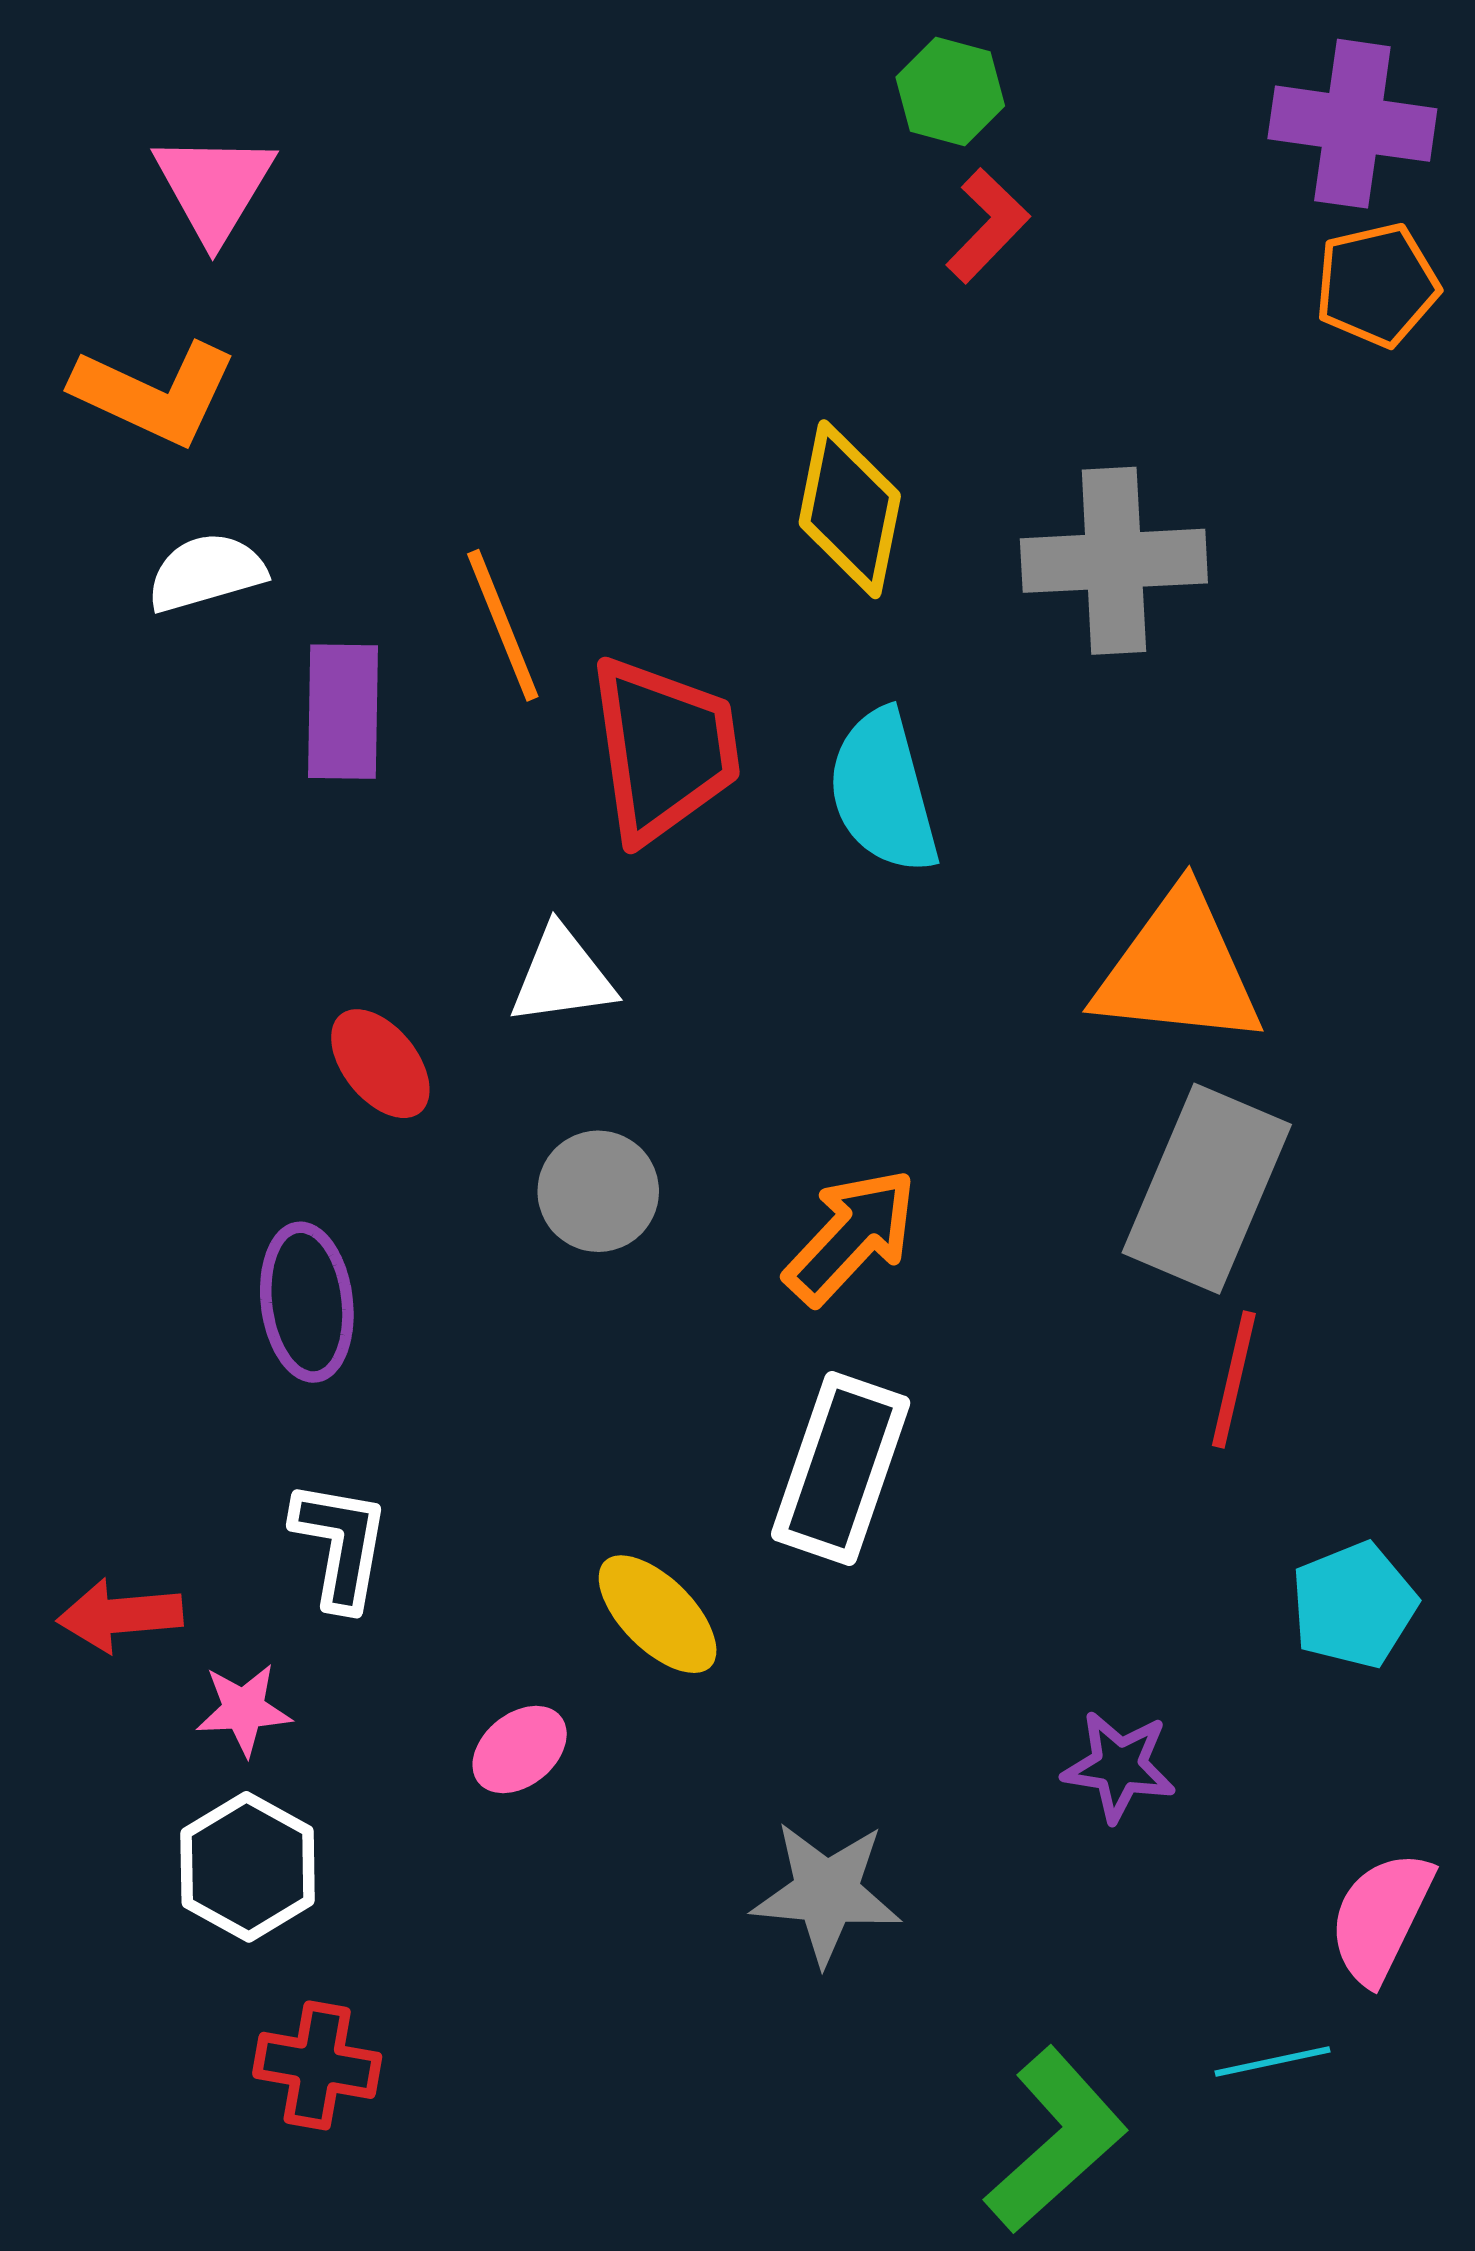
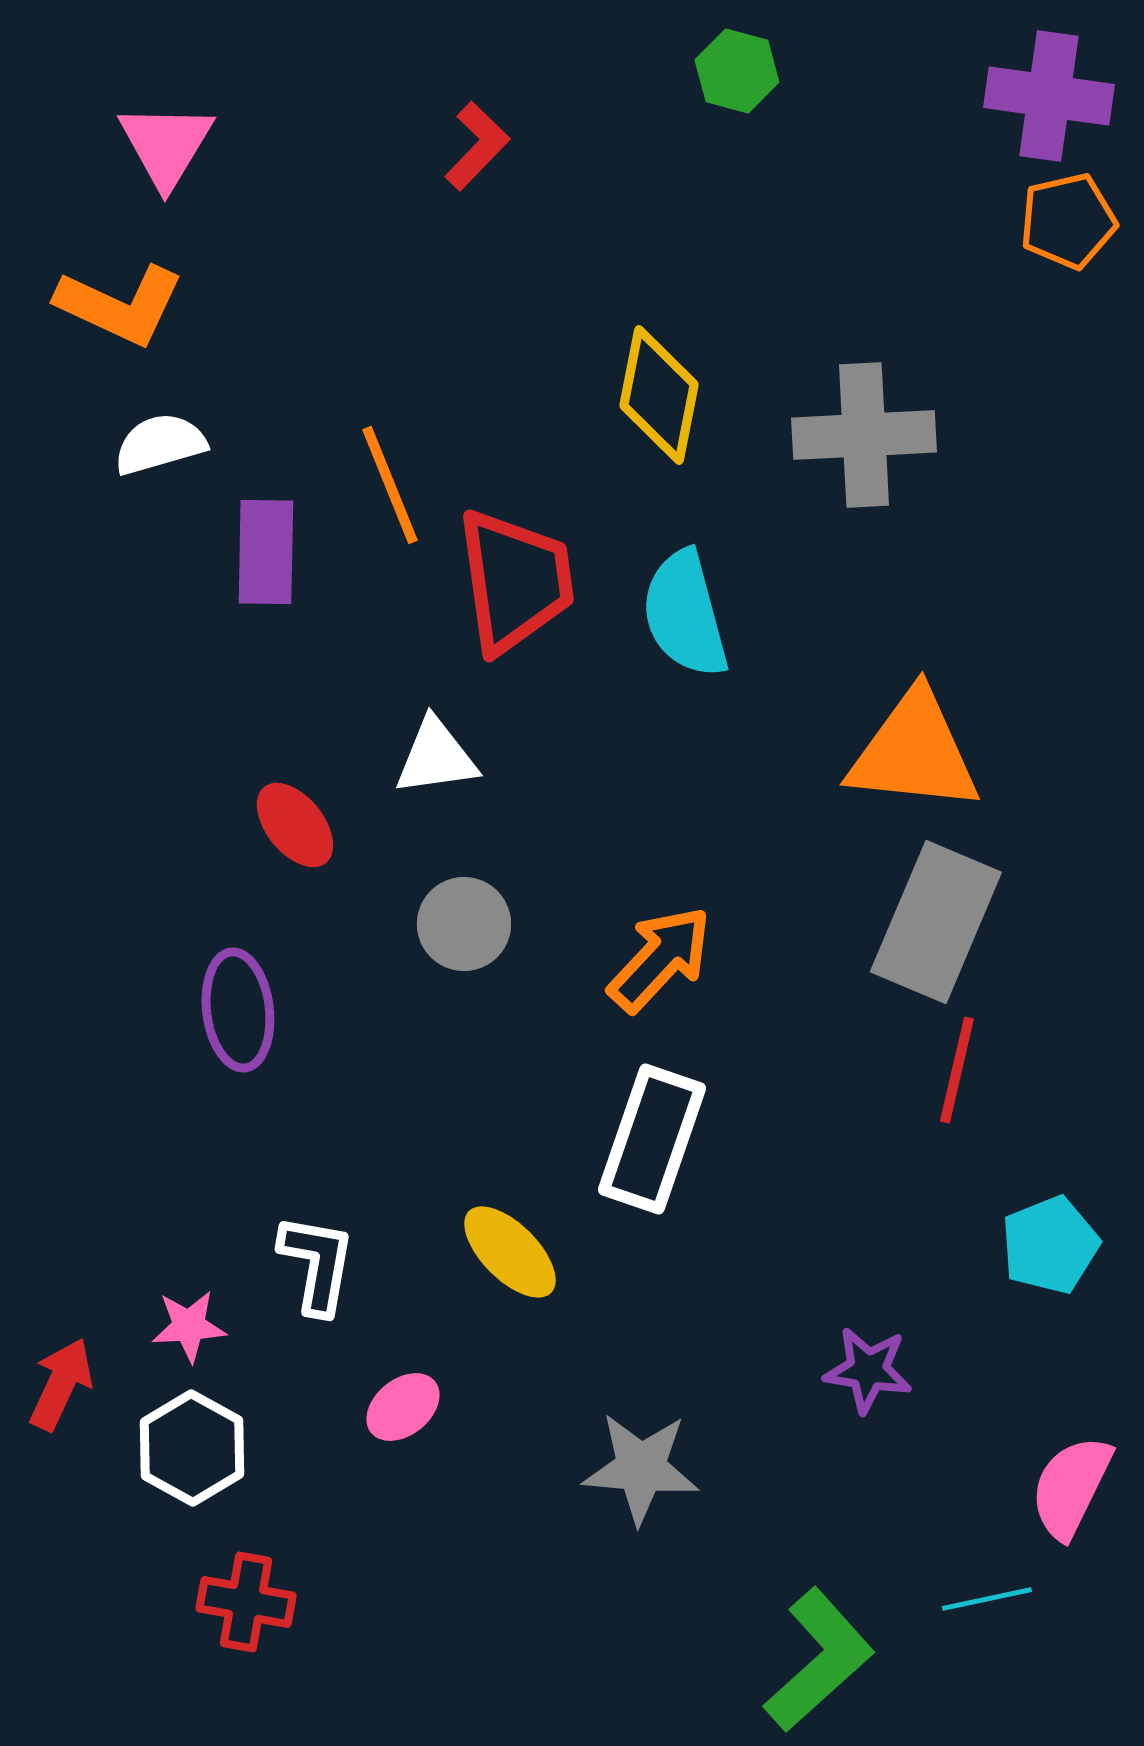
red L-shape: (988, 226) -> (477, 146), moved
white L-shape: (340, 1545) -> (317, 1264), moved
red arrow: (120, 1615) -> (61, 1384), moved, turned 120
pink ellipse: (520, 1750) -> (403, 1407), moved

